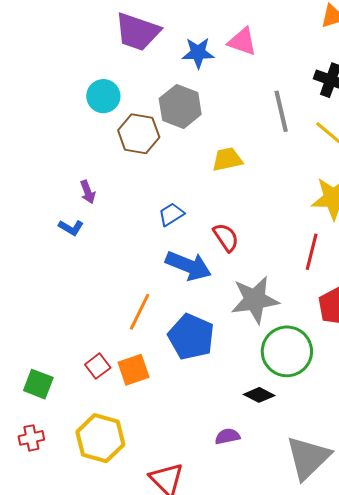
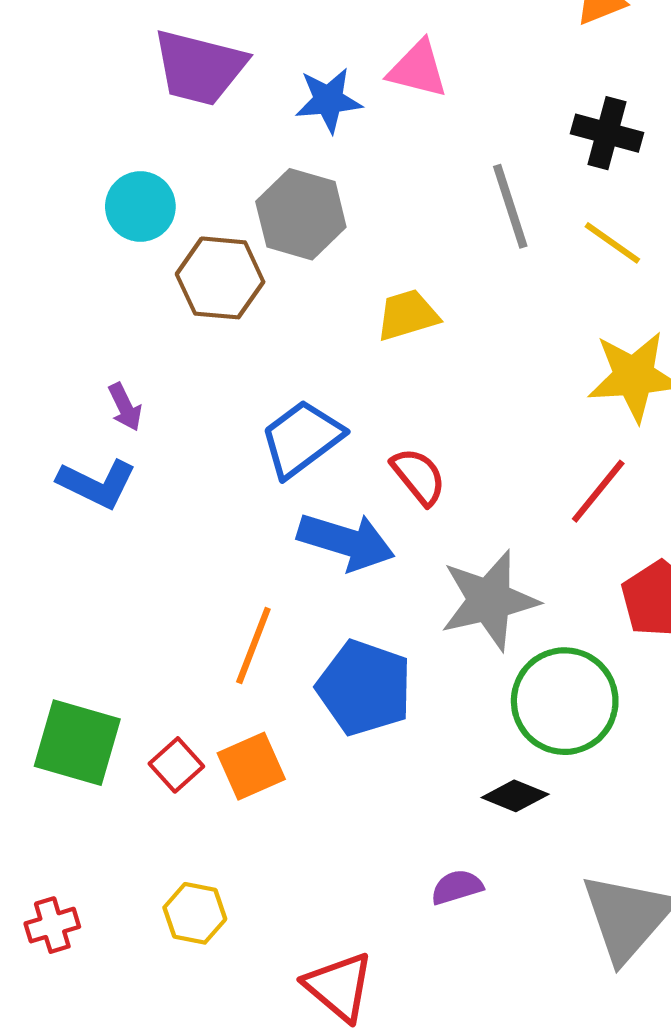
blue trapezoid: (171, 214) -> (302, 439), size x1.6
blue L-shape: (71, 228) -> (97, 484), size x1.5
red line: (312, 252) -> (598, 491), turned 30
green square: (38, 384) -> (77, 743), moved, size x1.4
yellow hexagon: (100, 438) -> (195, 913), size x0.6

